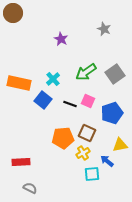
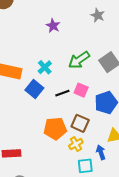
black line: (70, 104) -> (62, 93), turned -40
blue arrow: (107, 161) -> (101, 152), turned 32

